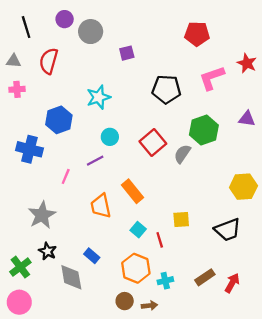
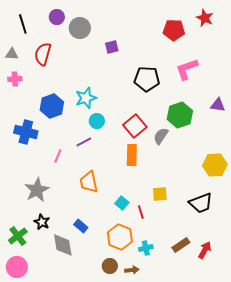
red star: (247, 63) -> (205, 18), moved
cyan star: (99, 97) -> (86, 98), moved
orange rectangle: (132, 191) -> (132, 155), moved, turned 40

